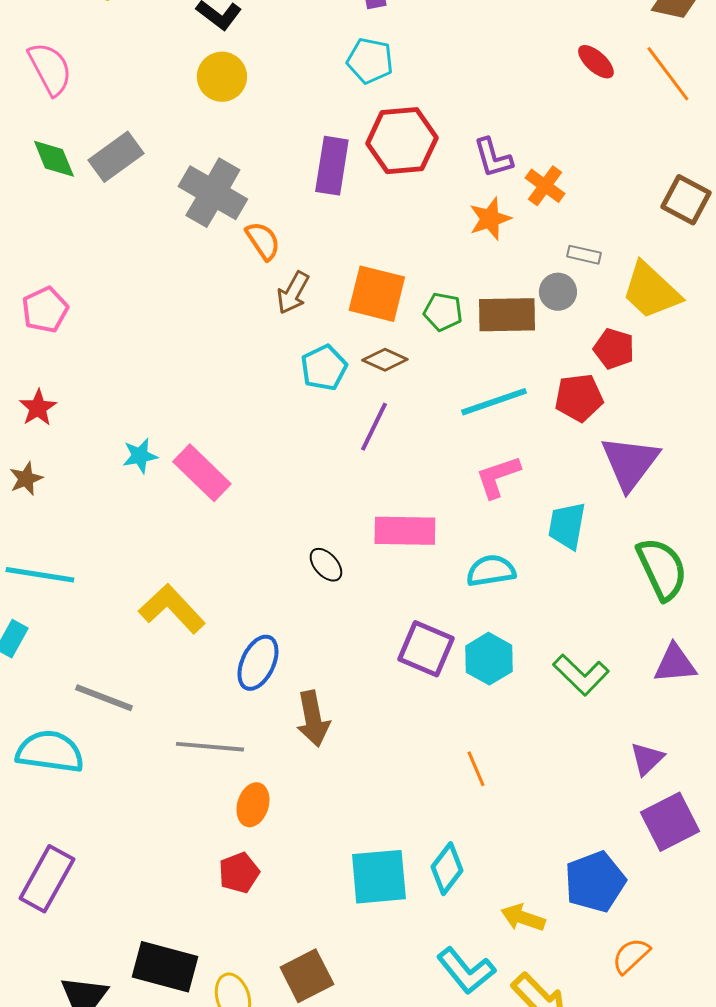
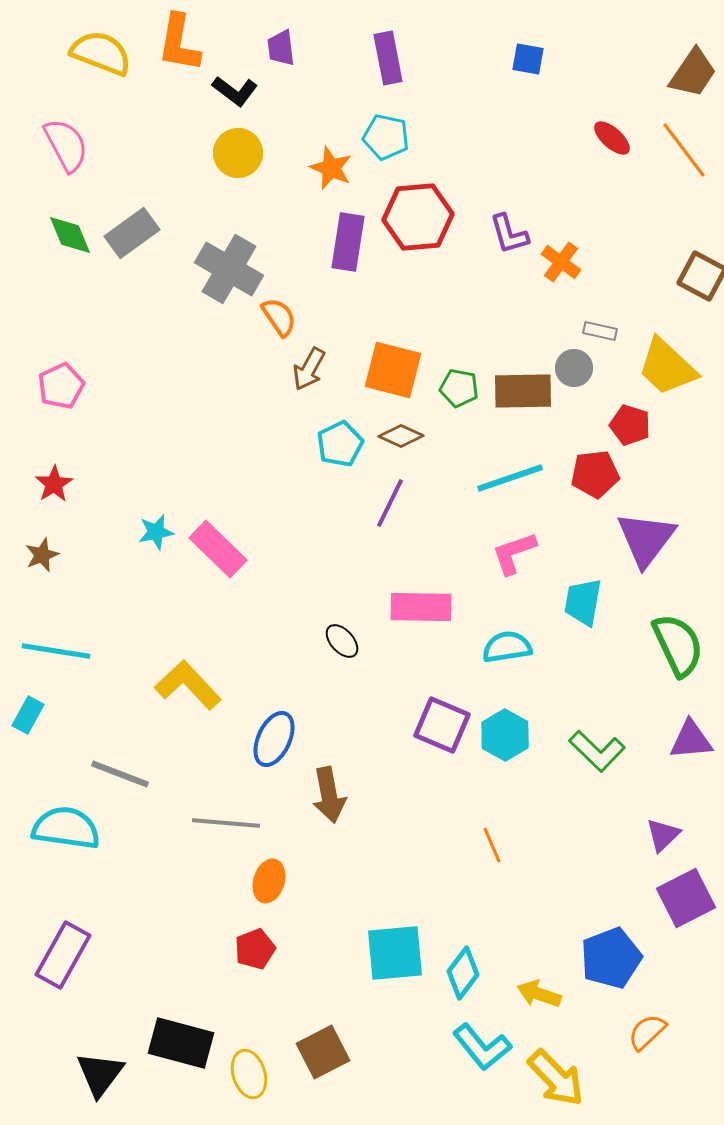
orange star: (490, 219) -> (331, 168), moved, turned -30
cyan diamond: (447, 869) -> (463, 973), moved

